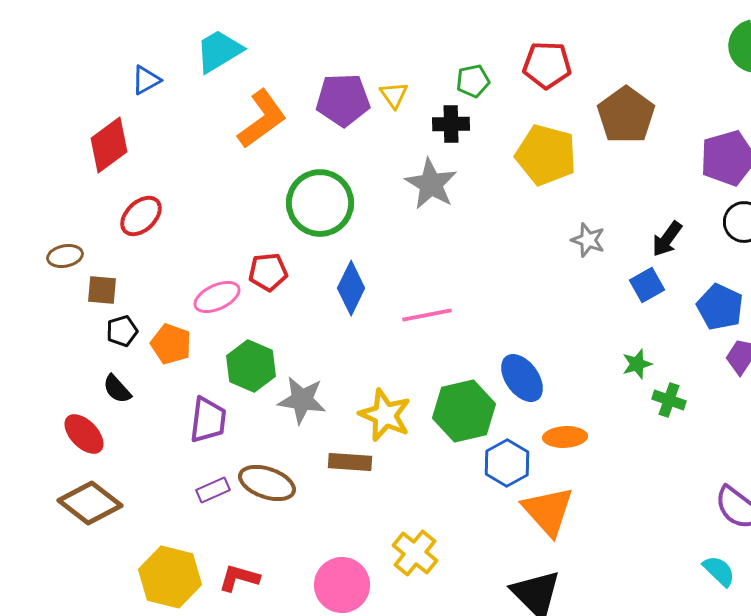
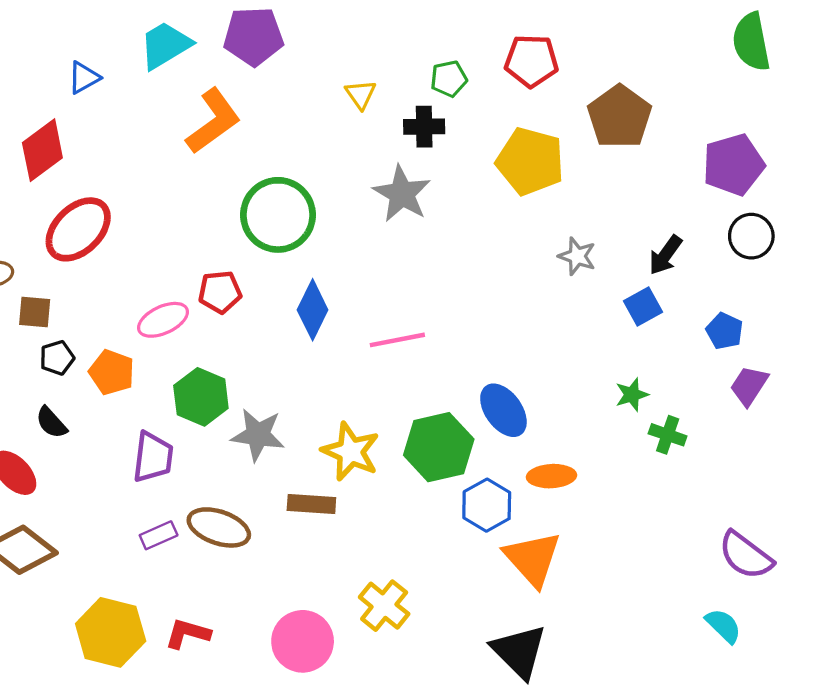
purple pentagon: (343, 100) -> (253, 36), moved
red ellipse: (141, 216) -> (78, 229), size x1.4
blue pentagon: (720, 307) -> (725, 331), size x0.7

